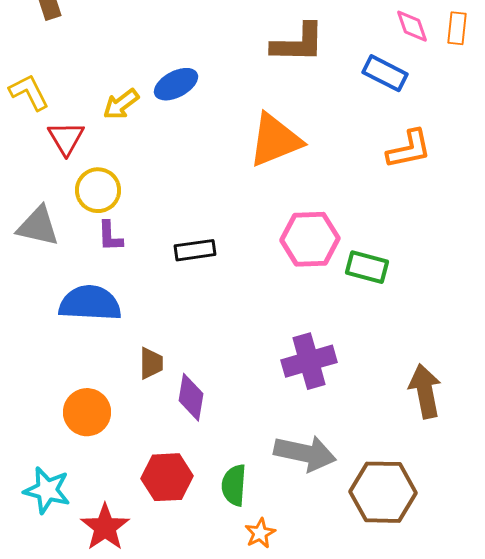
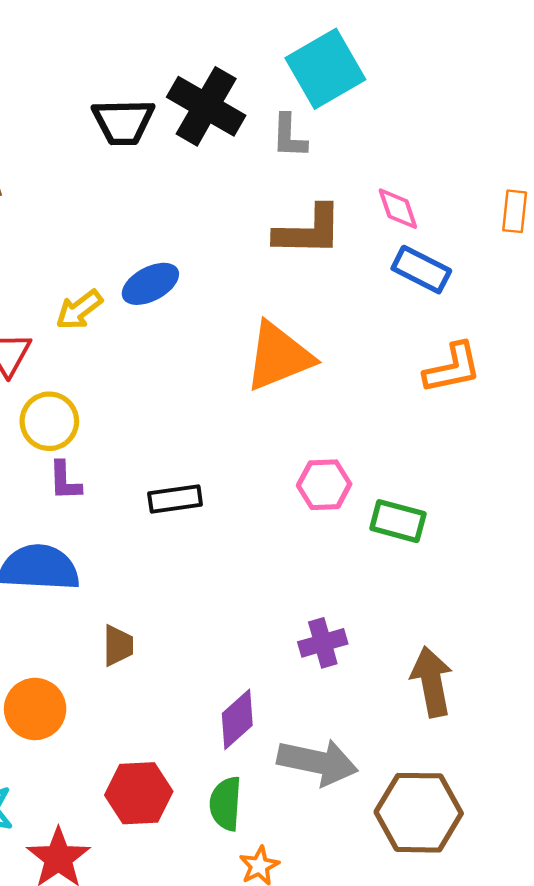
pink diamond: (412, 26) -> (398, 209), moved
pink hexagon: (310, 239) -> (324, 485), size x0.7
purple cross: (309, 361) -> (323, 643), size x0.7
brown arrow: (425, 391) -> (432, 682), moved
purple diamond: (191, 397) -> (237, 719), moved, turned 39

